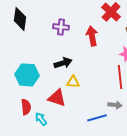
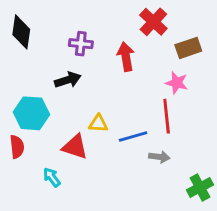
black arrow: (63, 63) -> (68, 80), moved
red semicircle: (26, 107) -> (17, 147), moved
blue line: (97, 118) -> (133, 137), moved

